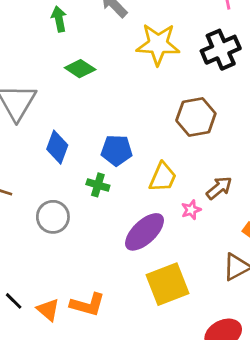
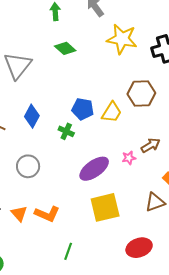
blue diamond: (57, 147) -> (32, 116), moved
yellow trapezoid: (163, 177) -> (112, 112), moved
gray circle: (53, 217) -> (28, 166), moved

